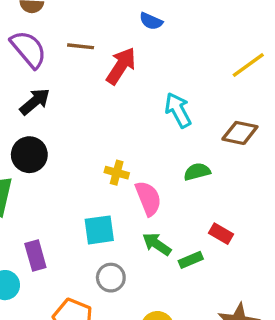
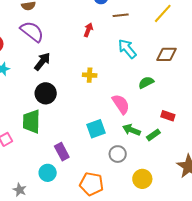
brown line: (81, 46) -> (121, 15), moved
red arrow: (121, 66) -> (88, 30), size x0.6
yellow cross: (117, 173) -> (90, 75), moved
gray circle: (111, 278) -> (118, 154), moved

